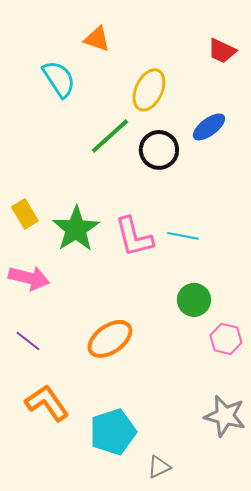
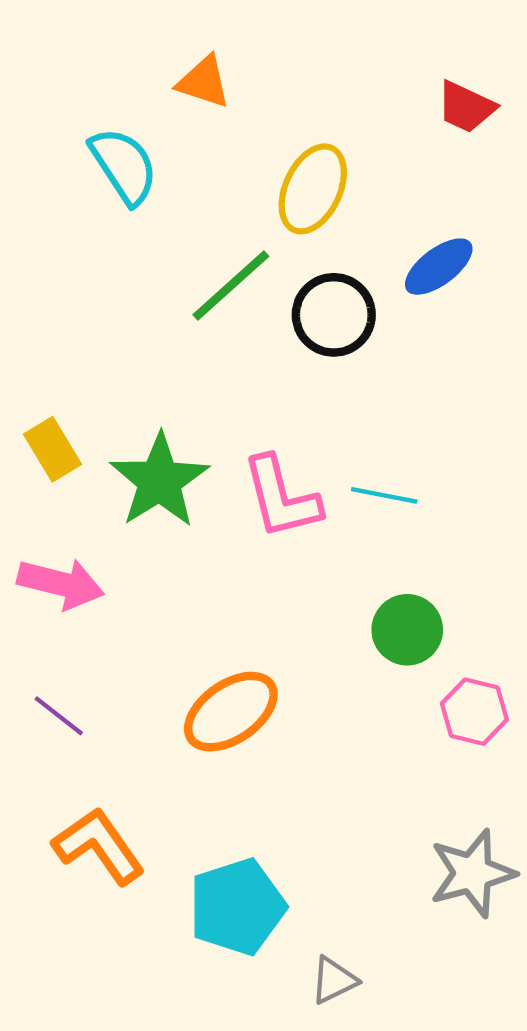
gray star: (225, 416) -> (472, 873), turned -30

